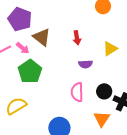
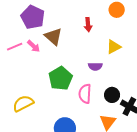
red arrow: (77, 38) -> (88, 25), moved
yellow triangle: (110, 49) -> (114, 47), moved
green pentagon: (30, 71) -> (61, 78), moved

